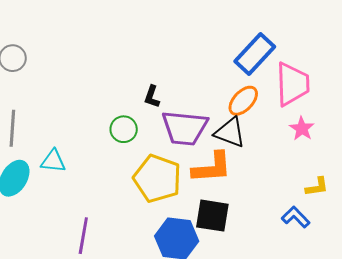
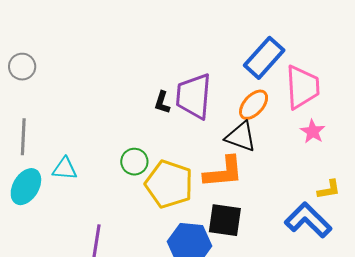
purple trapezoid: (185, 128) -> (194, 96), moved, turned 90
green circle: (124, 129) -> (134, 162), moved
blue L-shape: (296, 217) -> (308, 220), size x1.6

